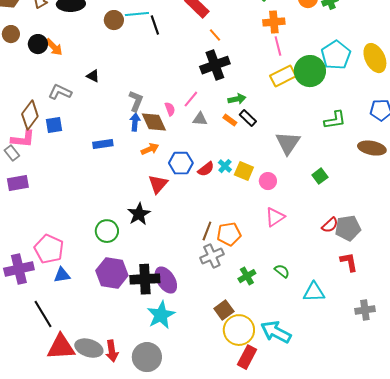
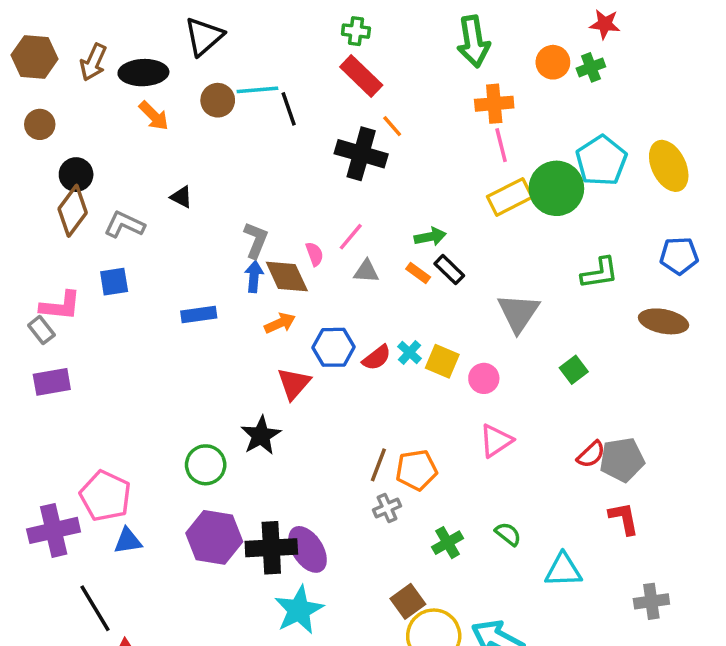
black circle: (38, 44) -> (76, 175), moved
orange arrow: (54, 47) -> (154, 116), moved
black cross: (215, 65) -> (361, 154), moved, turned 36
brown diamond: (30, 115) -> (73, 211), moved
gray cross: (212, 256) -> (387, 508), size x0.7

